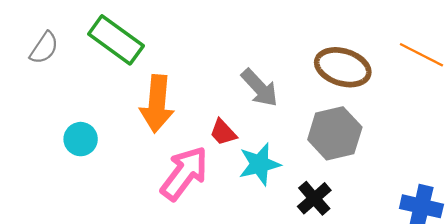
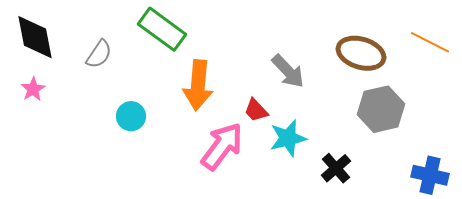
gray semicircle: (44, 48) -> (99, 54), moved
gray hexagon: (335, 133) -> (381, 109), moved

